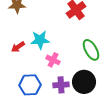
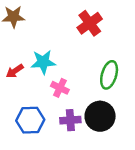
green ellipse: (91, 50) -> (109, 75), turned 45

